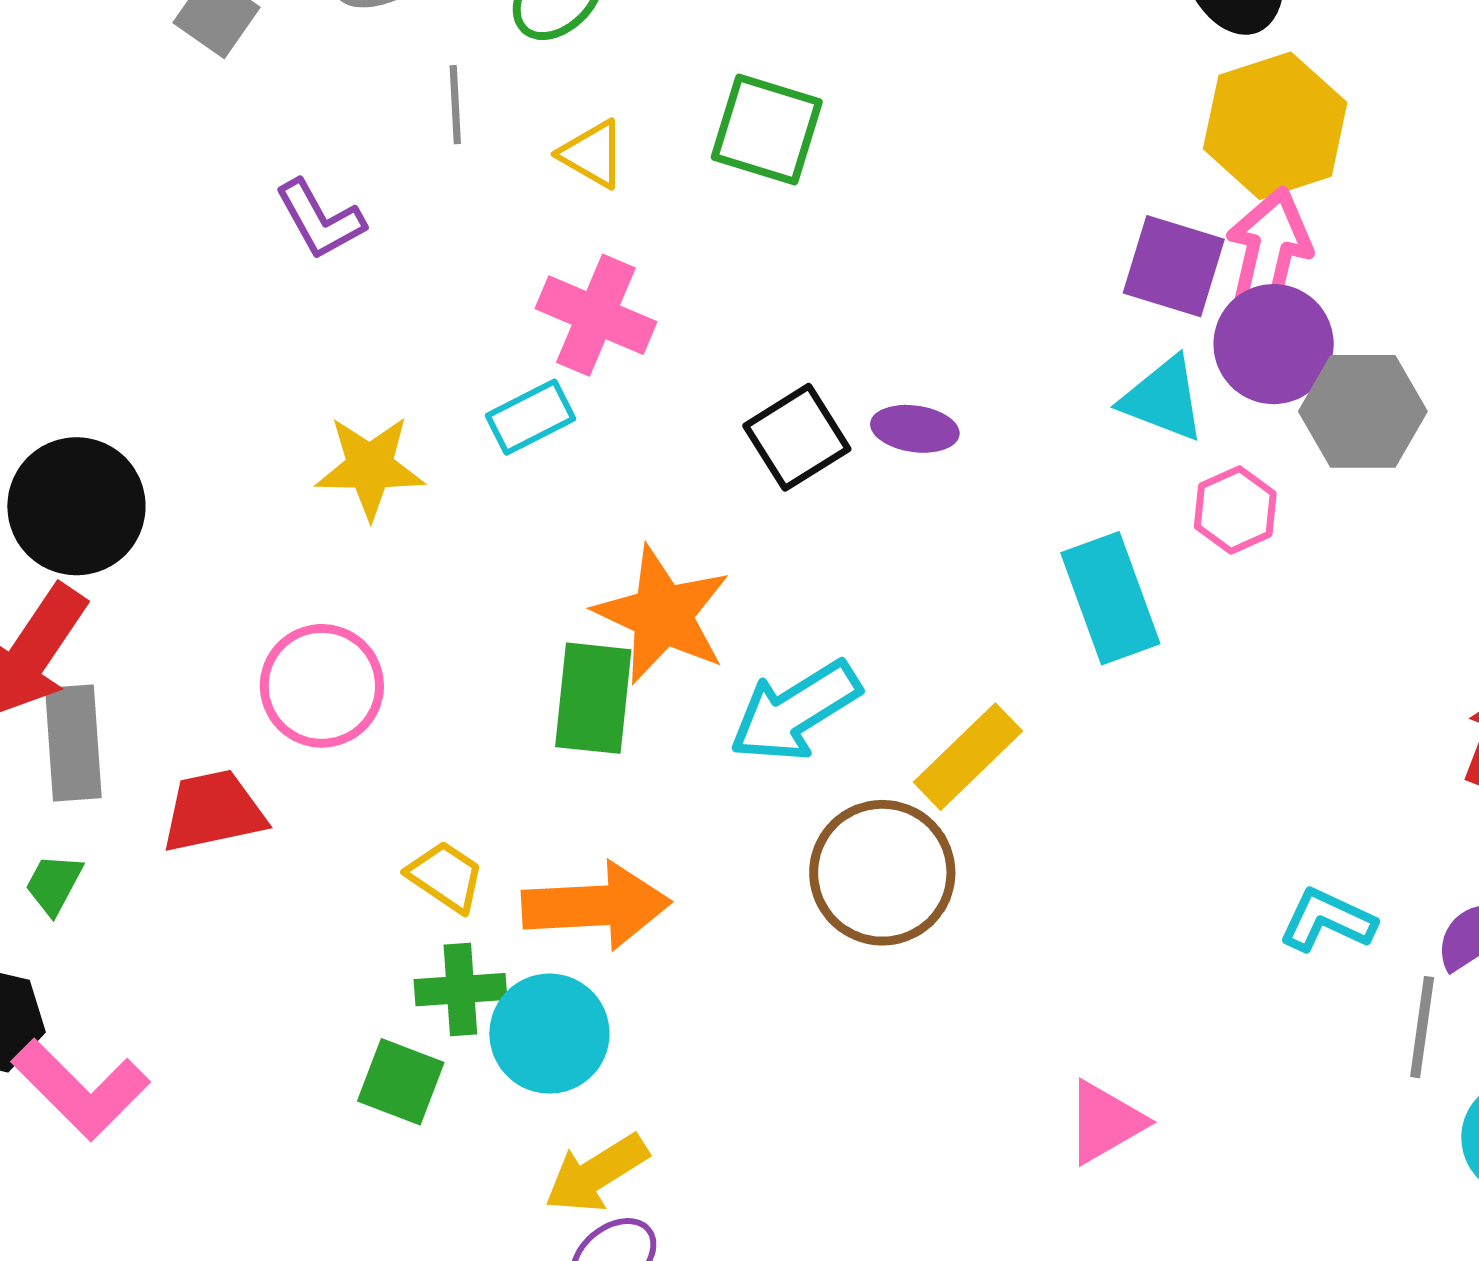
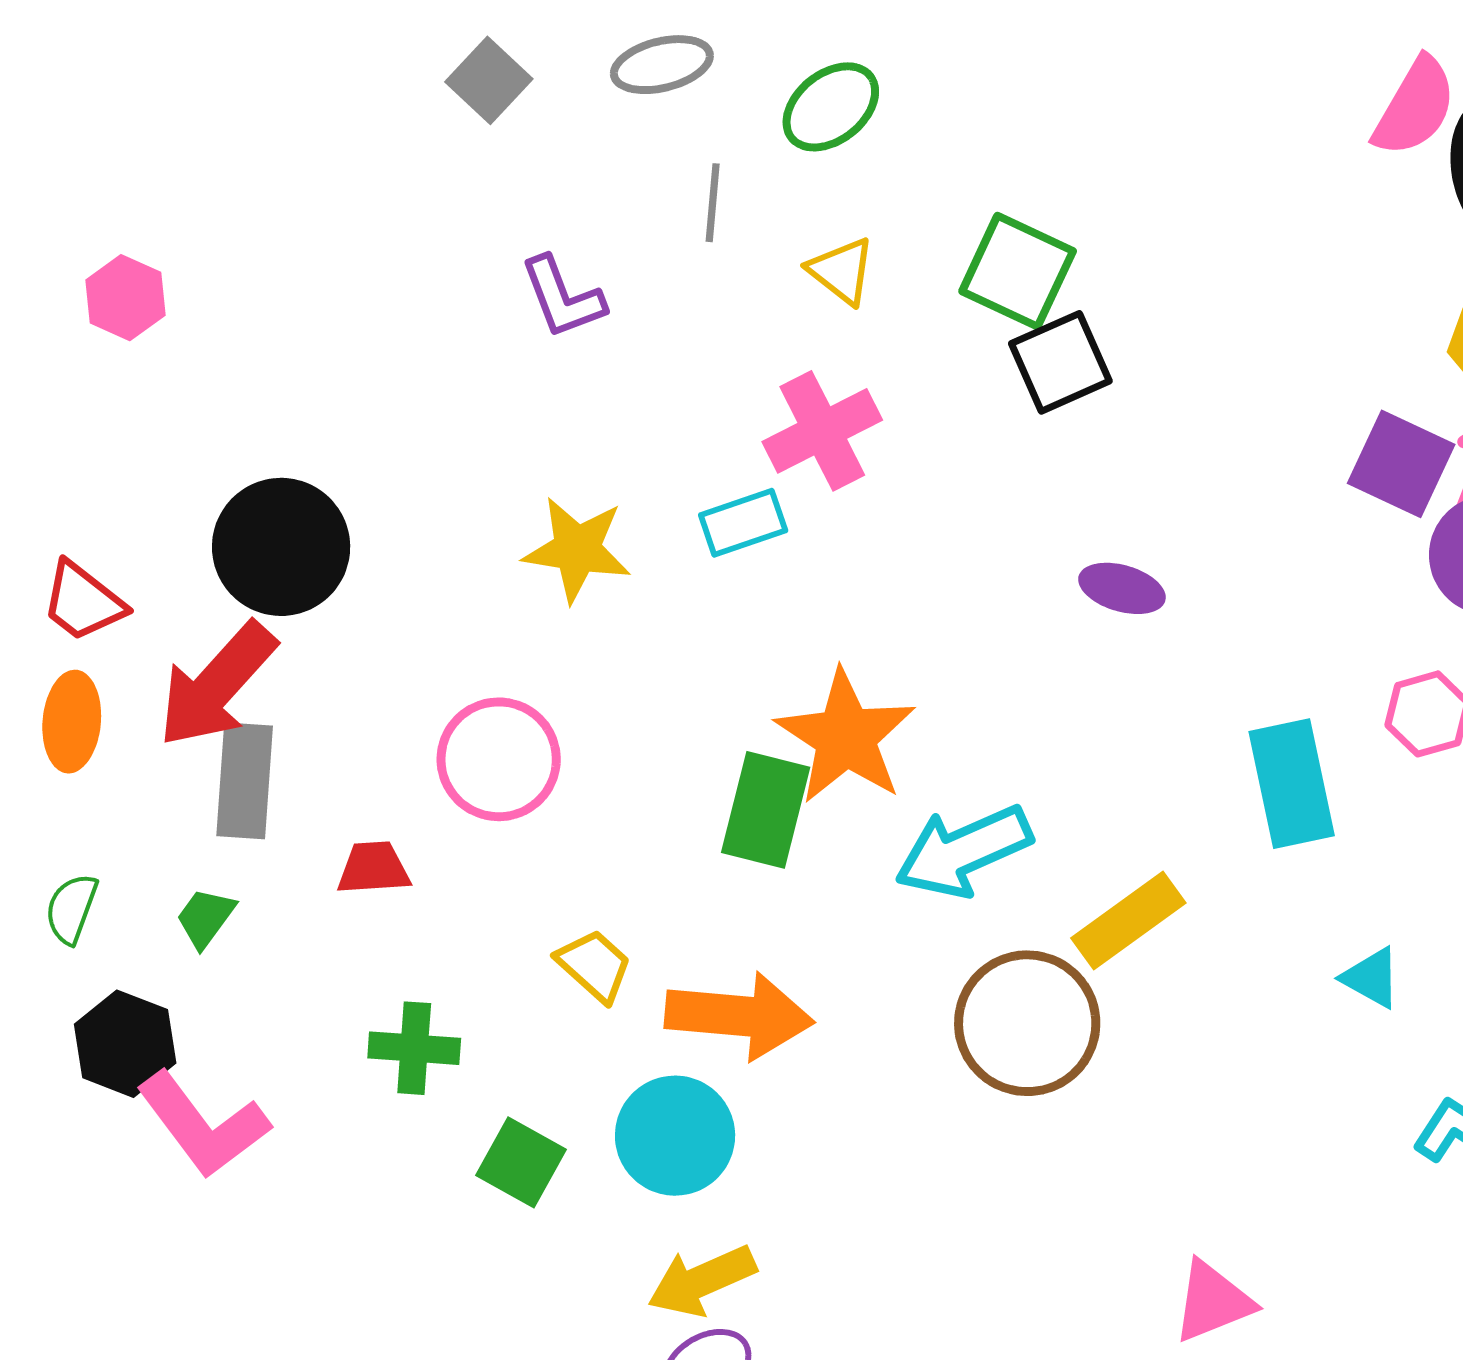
pink cross: (596, 315) -> (822, 431), turned 32
cyan triangle: (1163, 399) -> (1371, 978), moved, size x0.7
black square: (797, 437) -> (1060, 362), moved
red trapezoid: (213, 811) -> (373, 868), size x0.7
green cross: (460, 990) -> (414, 1048), moved

